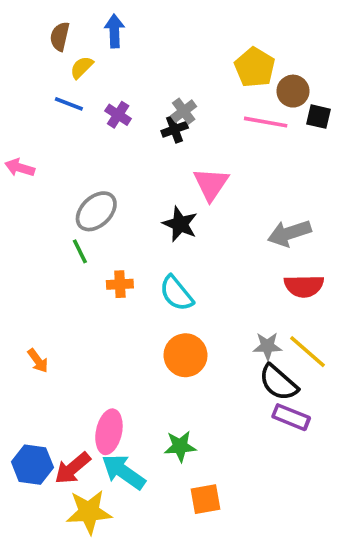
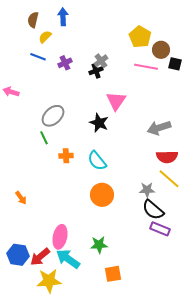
purple cross: (118, 115) -> (65, 63), turned 32
yellow line: (308, 352) -> (169, 179), moved

